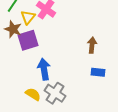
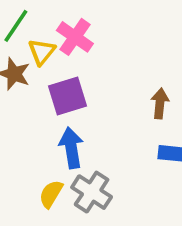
purple square: (28, 40) -> (68, 96), moved
yellow semicircle: (33, 94) -> (51, 194), turned -91

